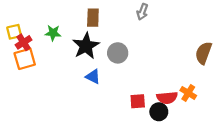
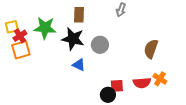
green star: (53, 33) -> (45, 28), size x1.6
black star: (86, 46) -> (73, 39), turned -30
brown semicircle: (204, 53) -> (151, 49), moved
black circle: (159, 112) -> (108, 95), moved

